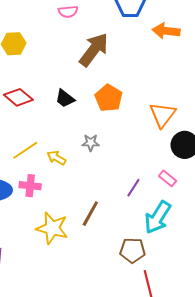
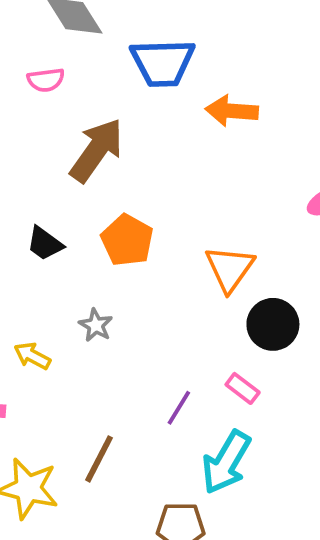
gray star: (91, 143) -> (96, 325), turned 30

